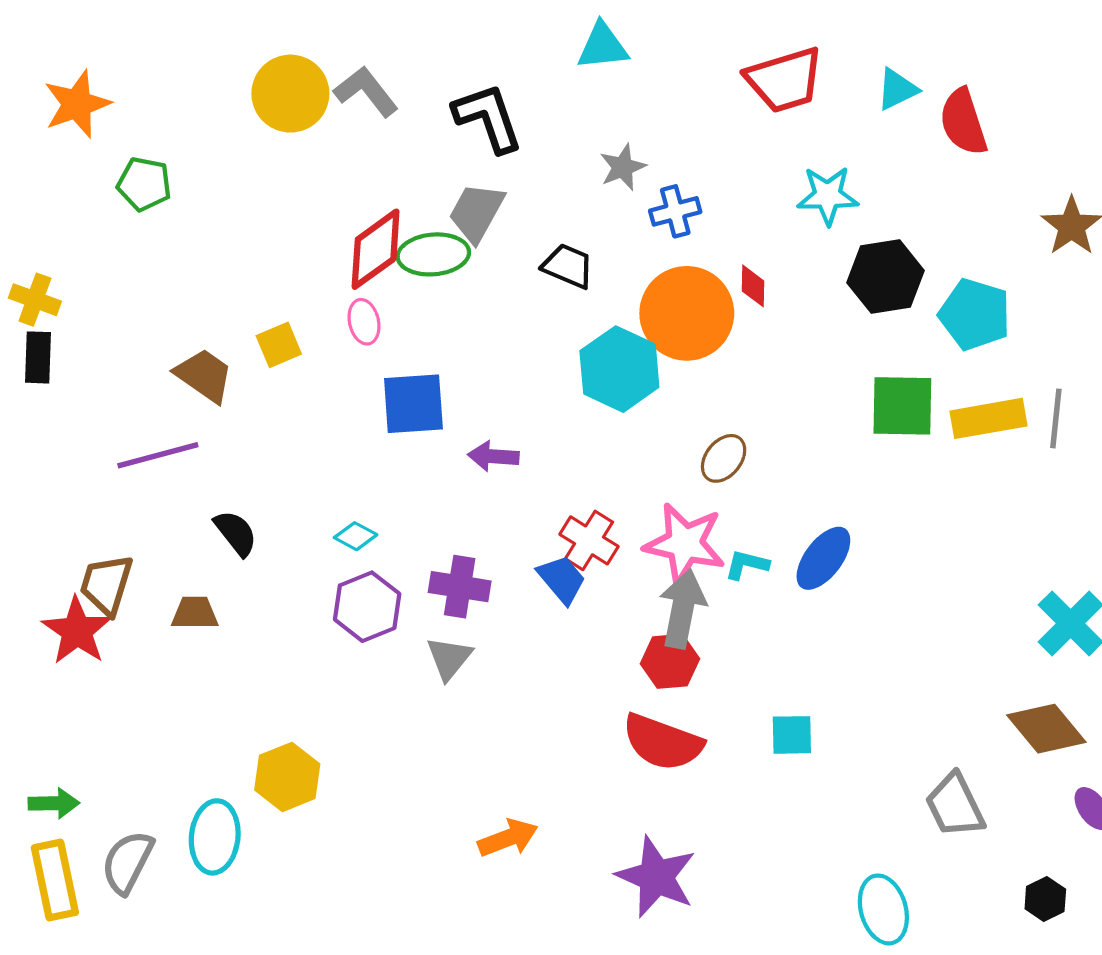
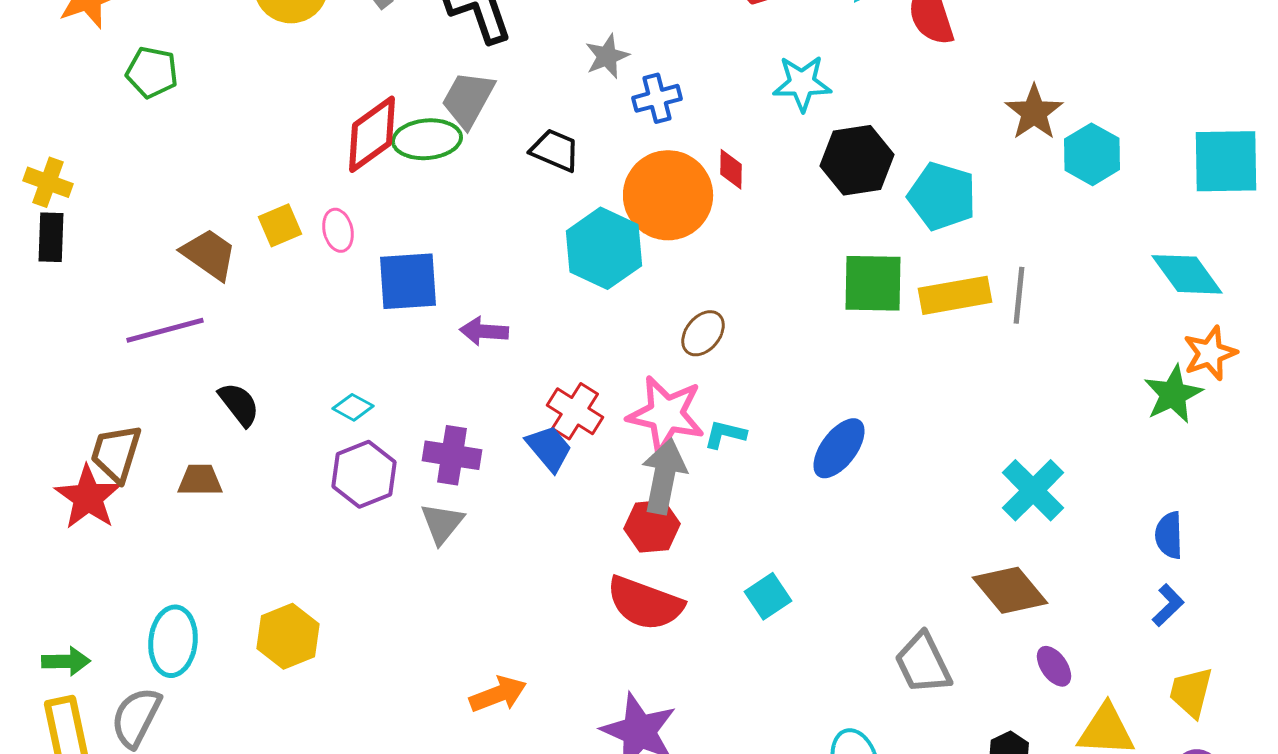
pink ellipse: (364, 322) -> (338, 230), moved
blue ellipse: (823, 558) -> (839, 448), moved
cyan square: (792, 735) -> (768, 596), turned -33
cyan ellipse: (215, 837) -> (173, 641), moved

